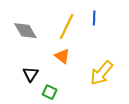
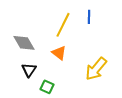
gray diamond: (25, 31) -> (24, 43), moved

